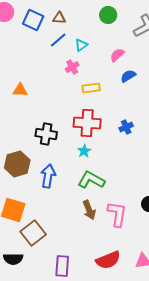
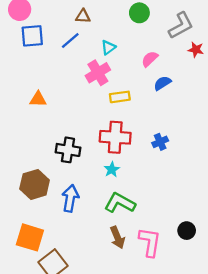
blue square: (33, 20) -> (32, 36), moved, turned -30
blue line: (58, 40) -> (70, 40), moved
pink cross: (72, 67) -> (98, 73), size x1.5

